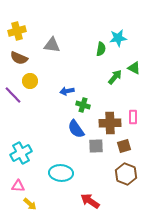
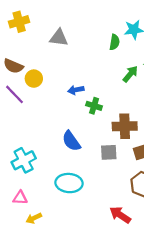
brown semicircle: (19, 58) -> (13, 66), moved
blue semicircle: (76, 129) -> (71, 141), moved
red arrow: (90, 201) -> (120, 215), moved
yellow arrow: (30, 204) -> (34, 218), turned 112

